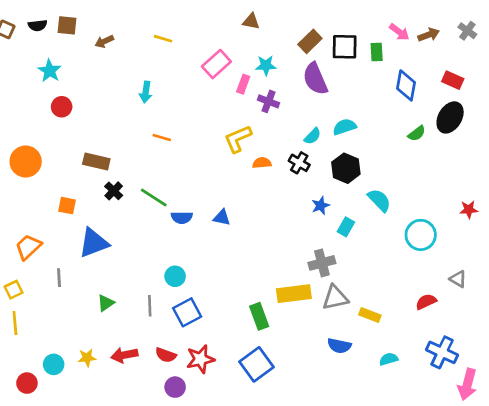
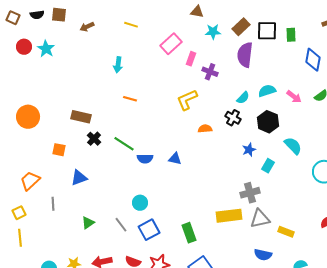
pink arrow: (399, 32) -> (294, 97), moved
cyan star: (266, 65) -> (213, 32), moved
purple semicircle: (315, 79) -> (245, 55), turned 30
red circle: (62, 107) -> (24, 47), moved
orange semicircle: (262, 163) -> (205, 129), moved
blue triangle: (94, 243) -> (79, 178), size x0.7
gray line: (150, 306) -> (121, 225), turned -35
green rectangle: (259, 316) -> (189, 233), moved

